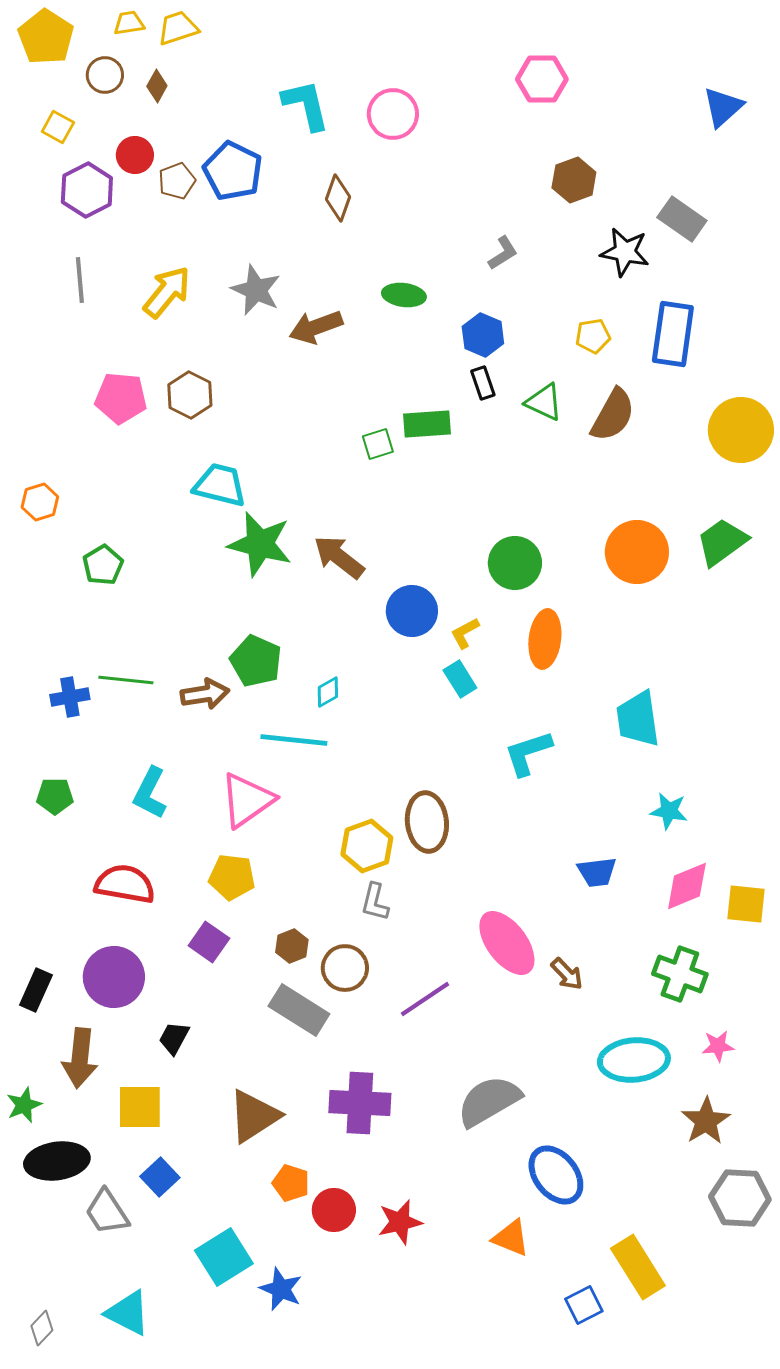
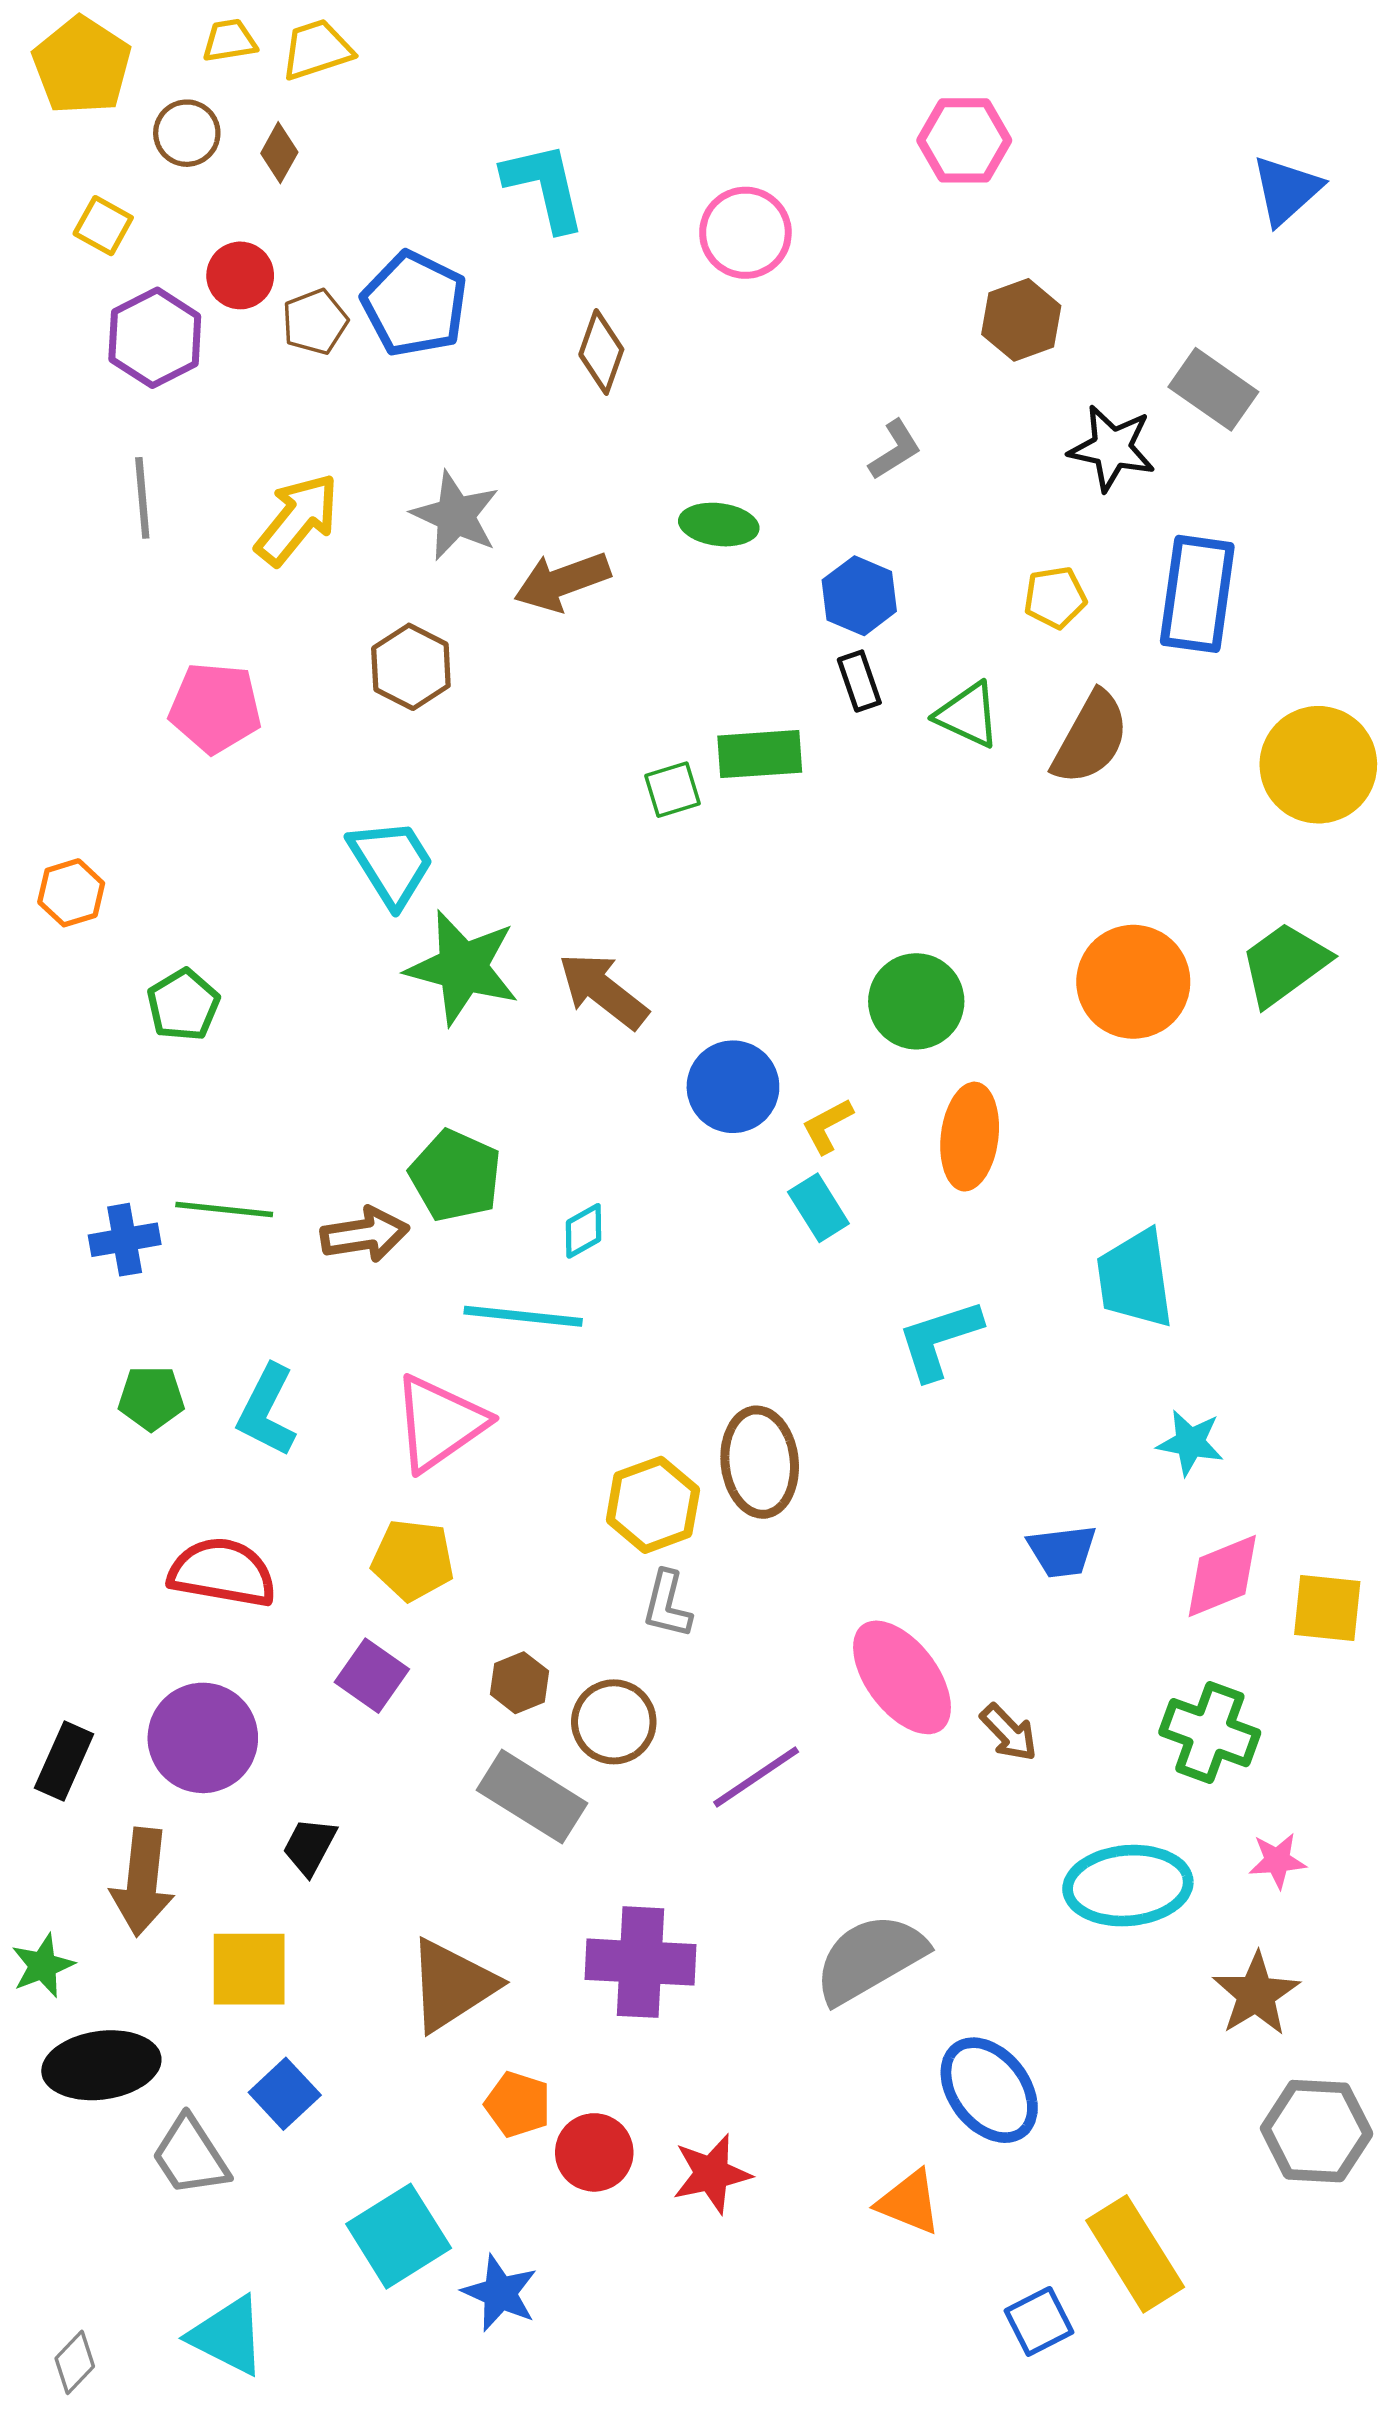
pink circle: (393, 114) -> (745, 233), moved
brown hexagon: (190, 395) -> (411, 667), moved
cyan trapezoid: (220, 485) -> (391, 863), turned 44
green pentagon: (55, 796) -> (151, 1398), moved

